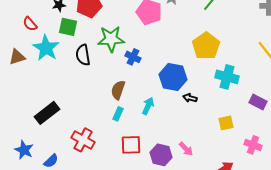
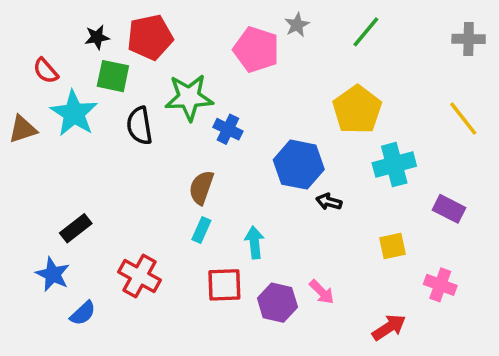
cyan cross: (227, 77) -> (394, 165), turned -30
cyan arrow: (148, 106) -> (254, 242), moved, turned -30
black rectangle: (47, 113) -> (76, 228), size x0.7
blue star: (24, 150) -> (53, 274), moved

